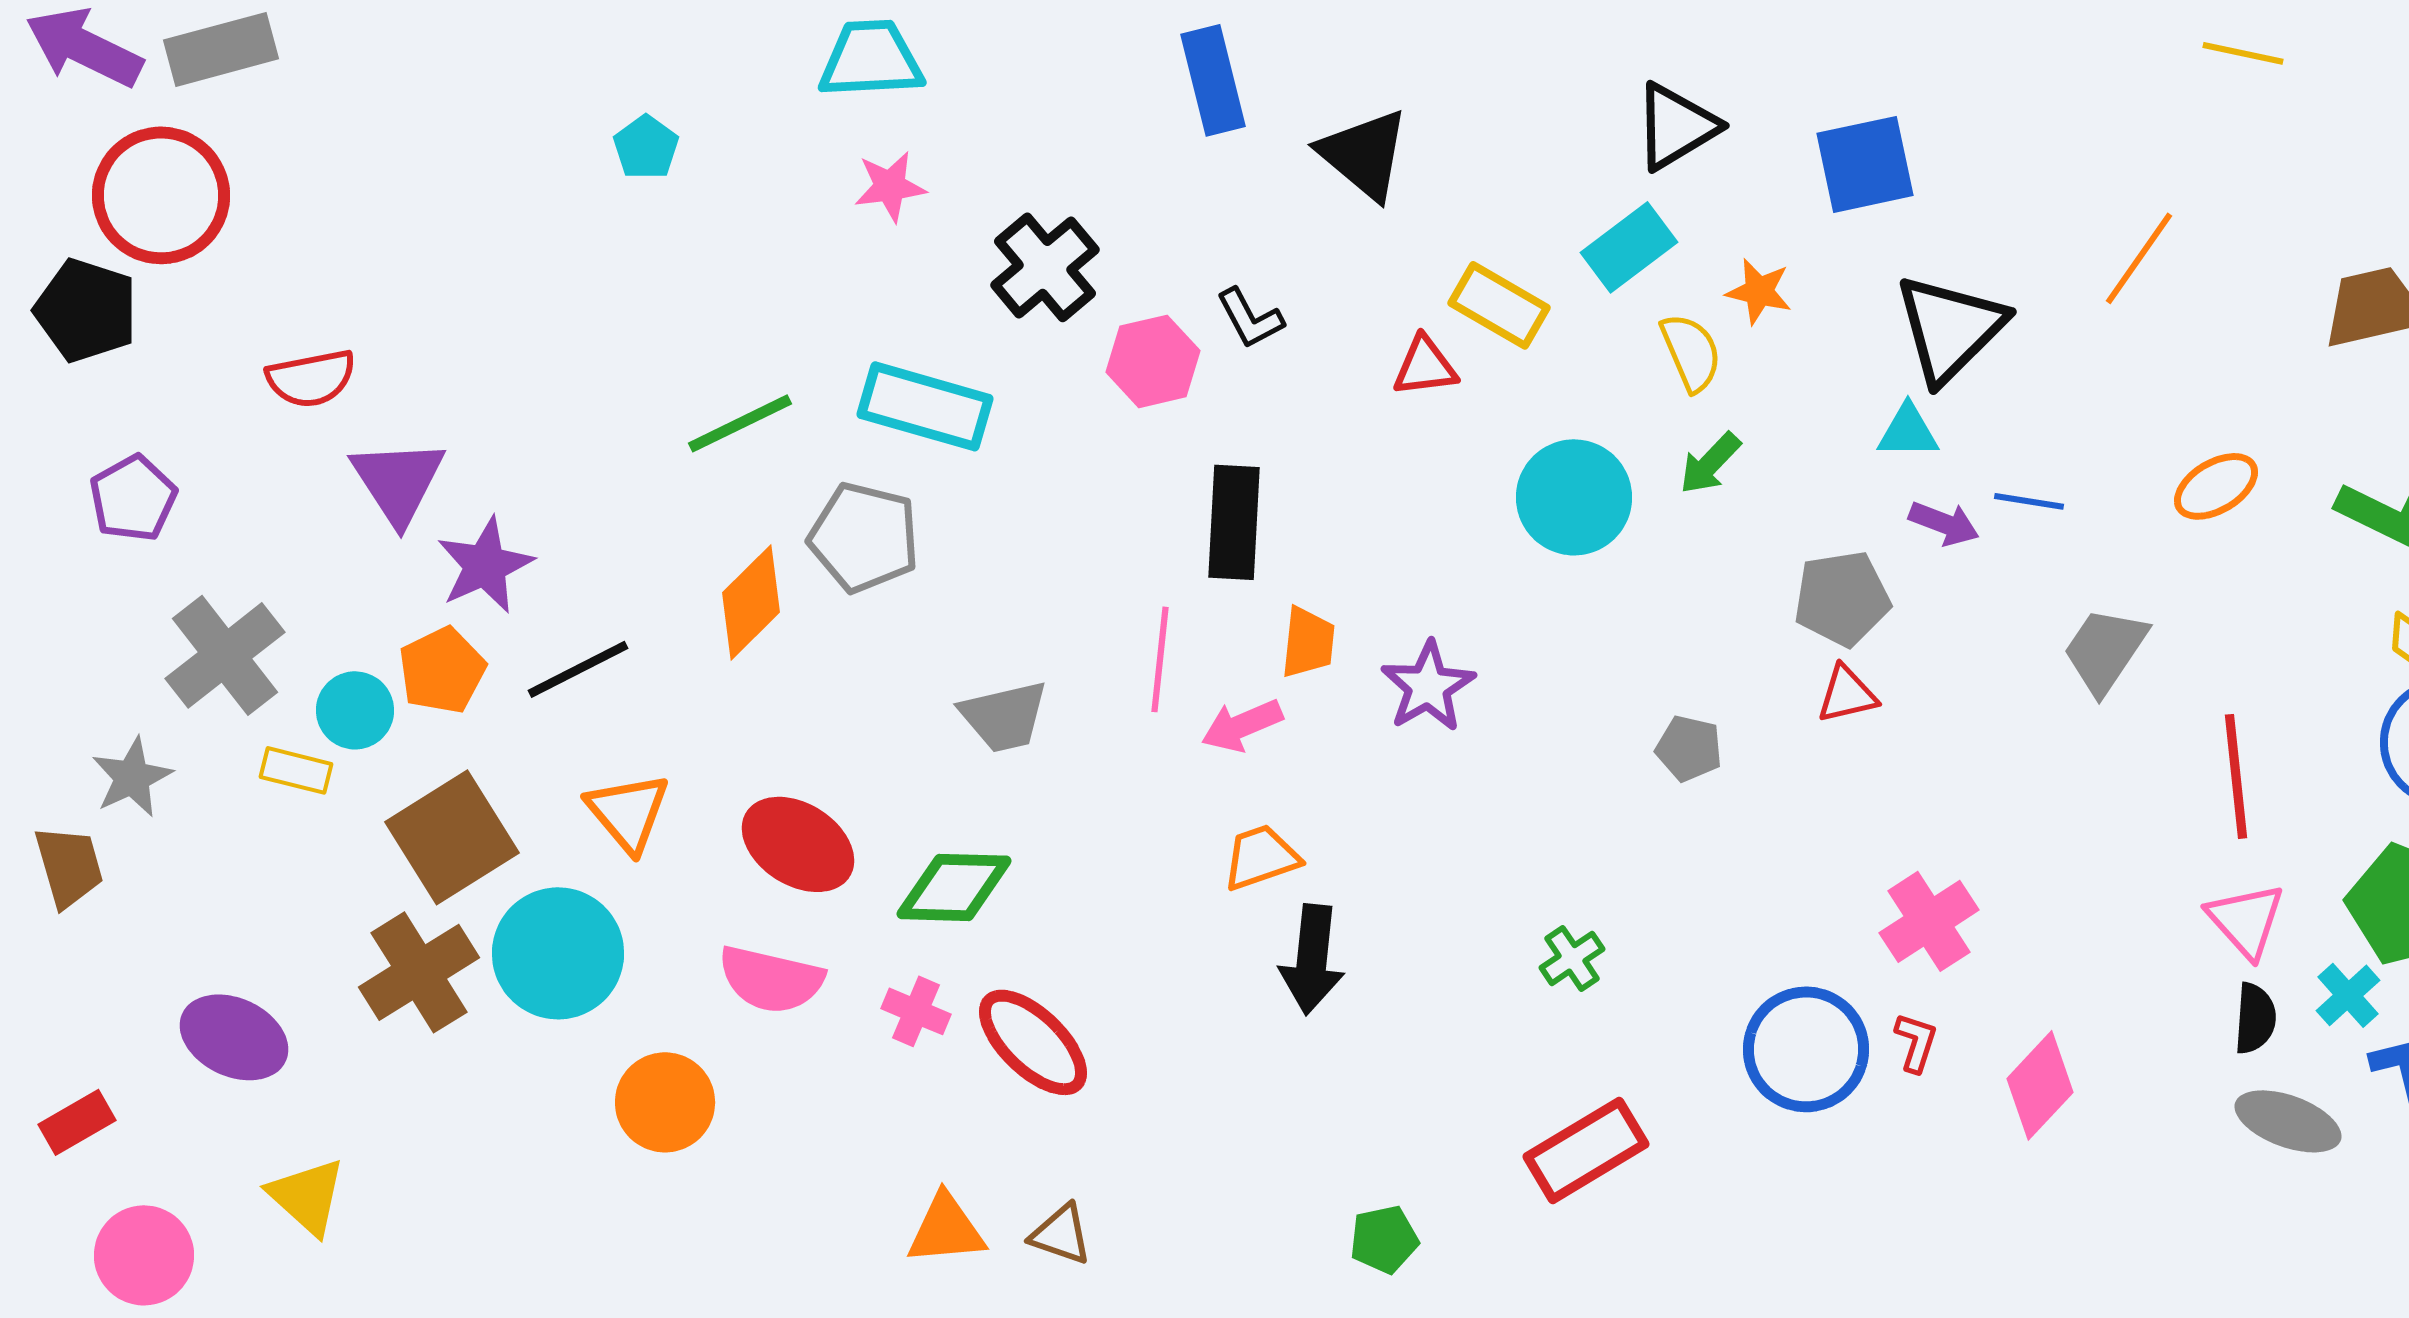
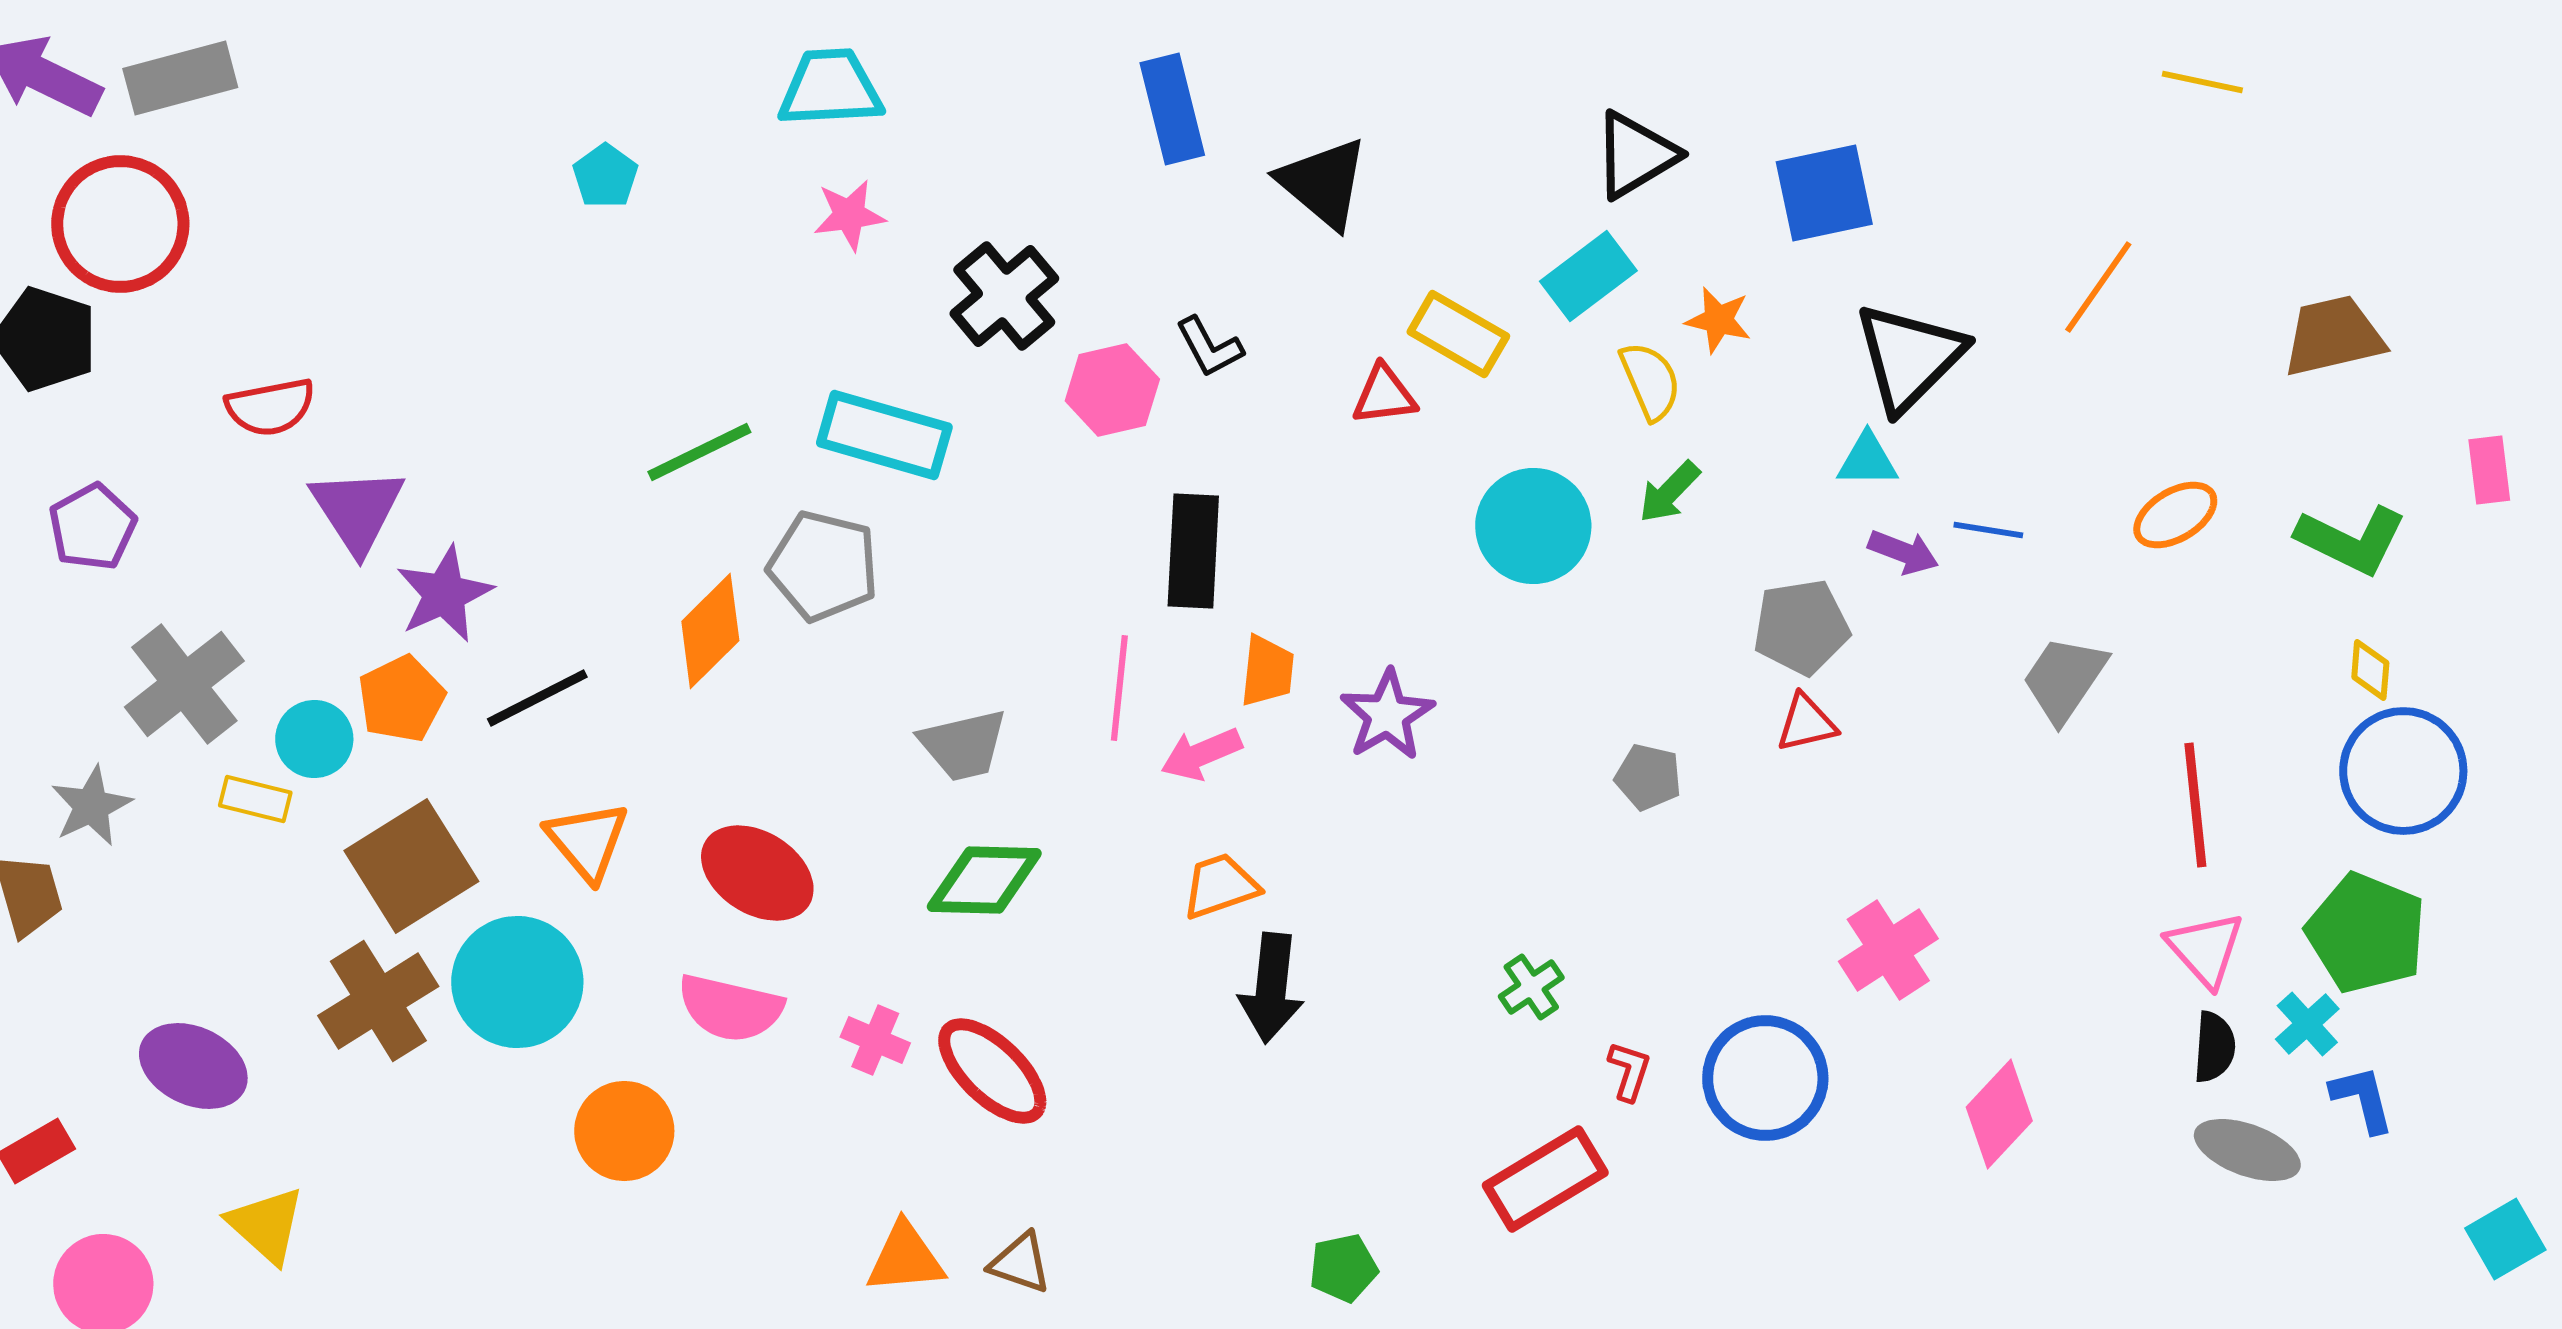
green diamond: (954, 887) -> (984, 880), moved
red L-shape: (1916, 1042) -> (1629, 1071), moved

